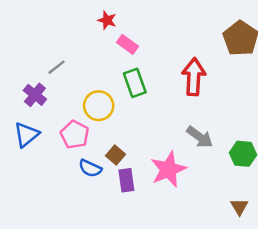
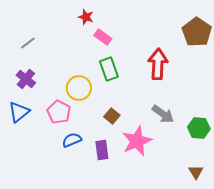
gray line: (57, 67) -> (28, 43), moved
brown square: (115, 155) -> (112, 116), moved
blue semicircle: (90, 168) -> (72, 140), turned 132

